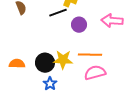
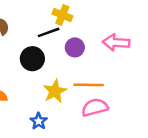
yellow star: (63, 60) -> (55, 91), turned -30
black circle: (45, 63) -> (32, 59), moved

